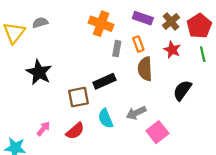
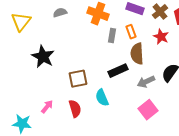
gray semicircle: (40, 23) -> (60, 13), moved
black rectangle: (104, 81) -> (118, 71), moved
gray arrow: (136, 113) -> (146, 82), moved
red semicircle: (75, 131) -> (75, 109), turned -66

